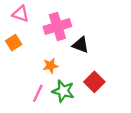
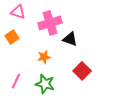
green star: (63, 91) -> (45, 84), moved
pink line: (38, 93) -> (16, 81), moved

